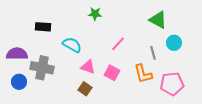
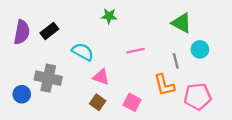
black rectangle: (43, 27) -> (49, 31), turned -42
pink line: (118, 44) -> (136, 51), turned 35
purple semicircle: (17, 54) -> (22, 32), moved, turned 100
pink square: (112, 73) -> (132, 102), moved

